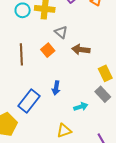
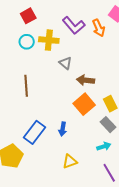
orange square: (48, 50) -> (84, 104), moved, size x1.5
blue arrow: (56, 88) -> (63, 129), moved
cyan arrow: (81, 107) -> (104, 146), moved

